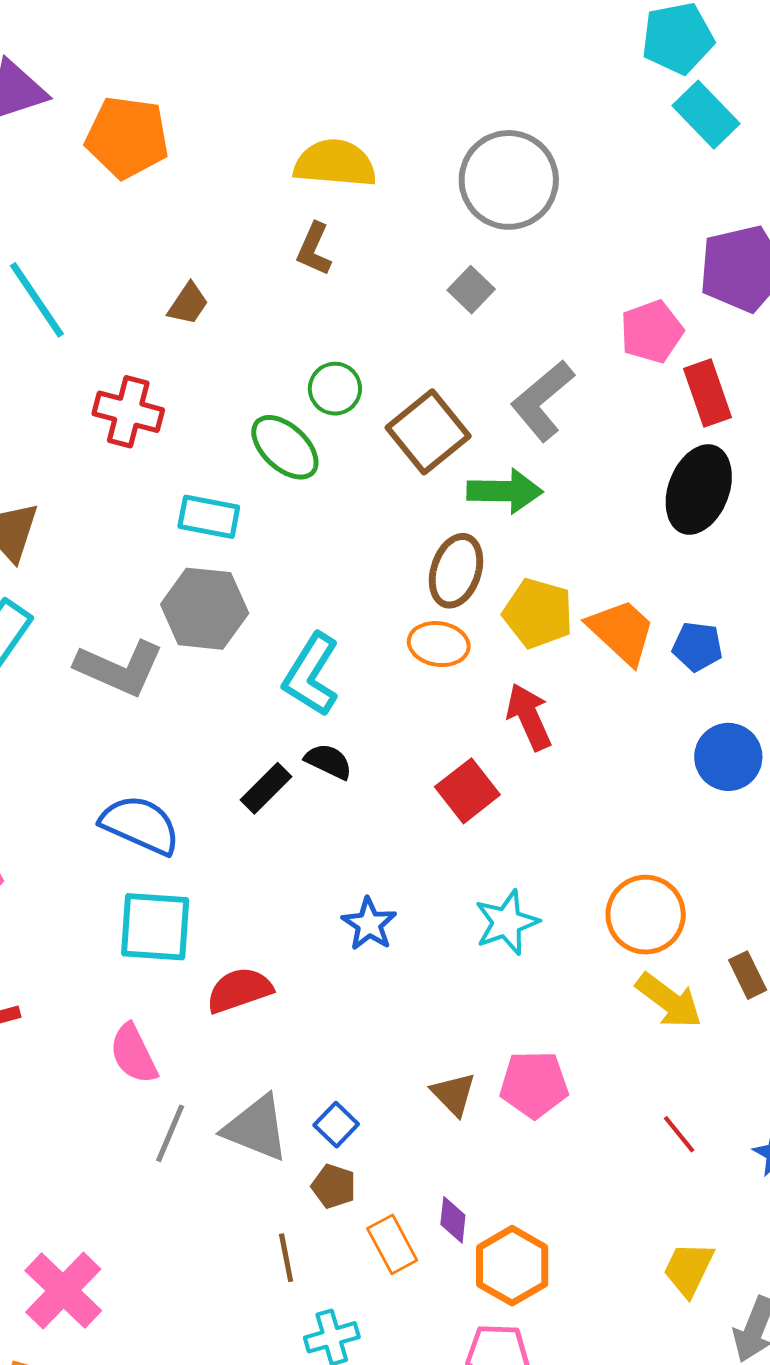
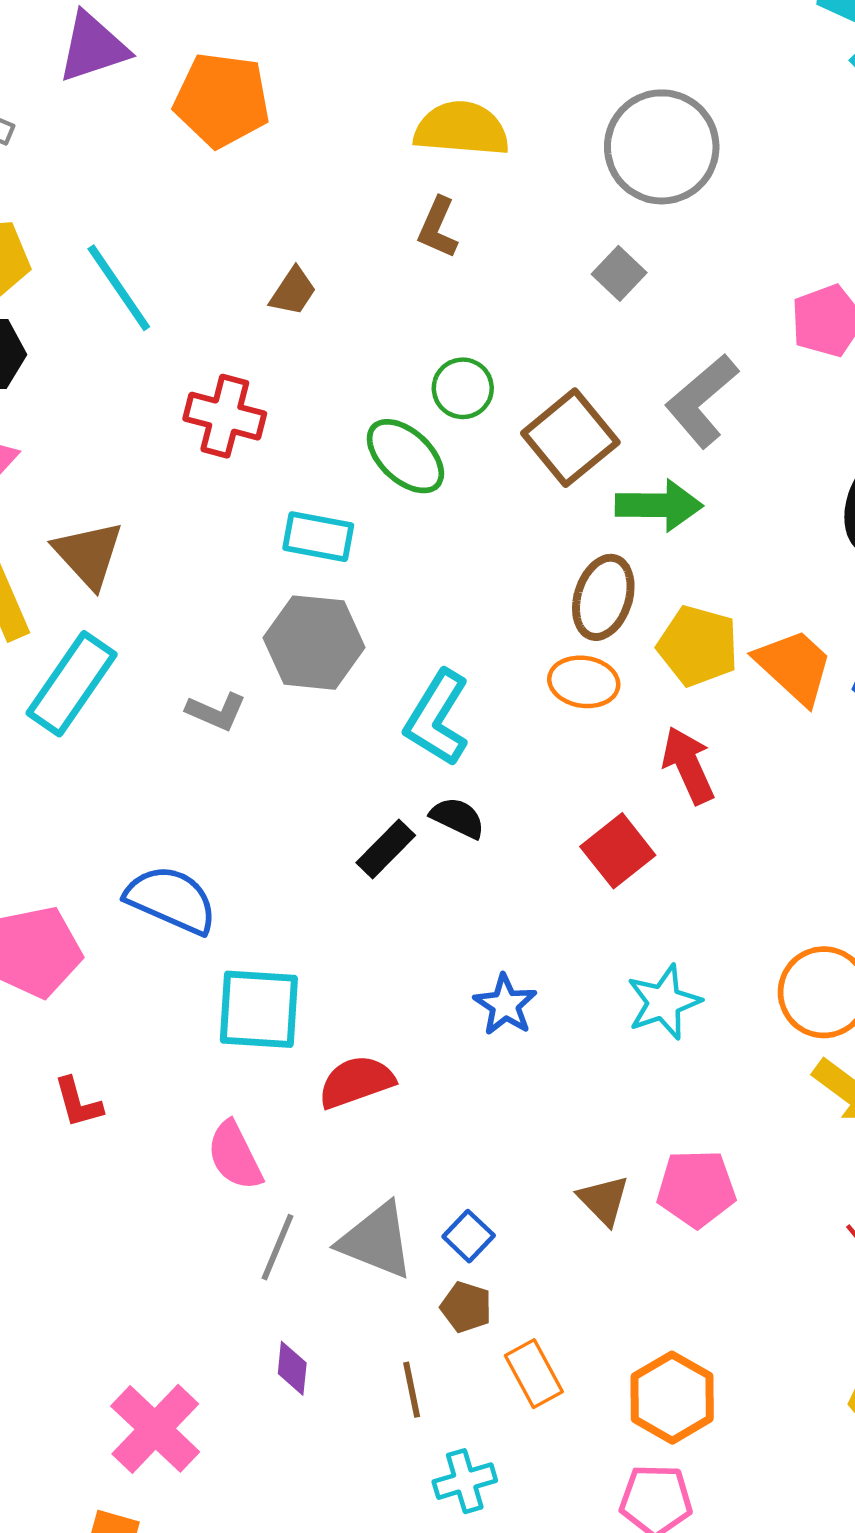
gray L-shape: (119, 668) -> (216, 712), size x0.6
blue semicircle: (140, 825) -> (171, 900), moved
purple diamond: (453, 1220) -> (292, 1368), moved

